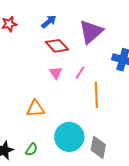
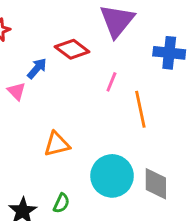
blue arrow: (49, 22) -> (37, 68), moved
pink triangle: (56, 73) -> (16, 91), moved

